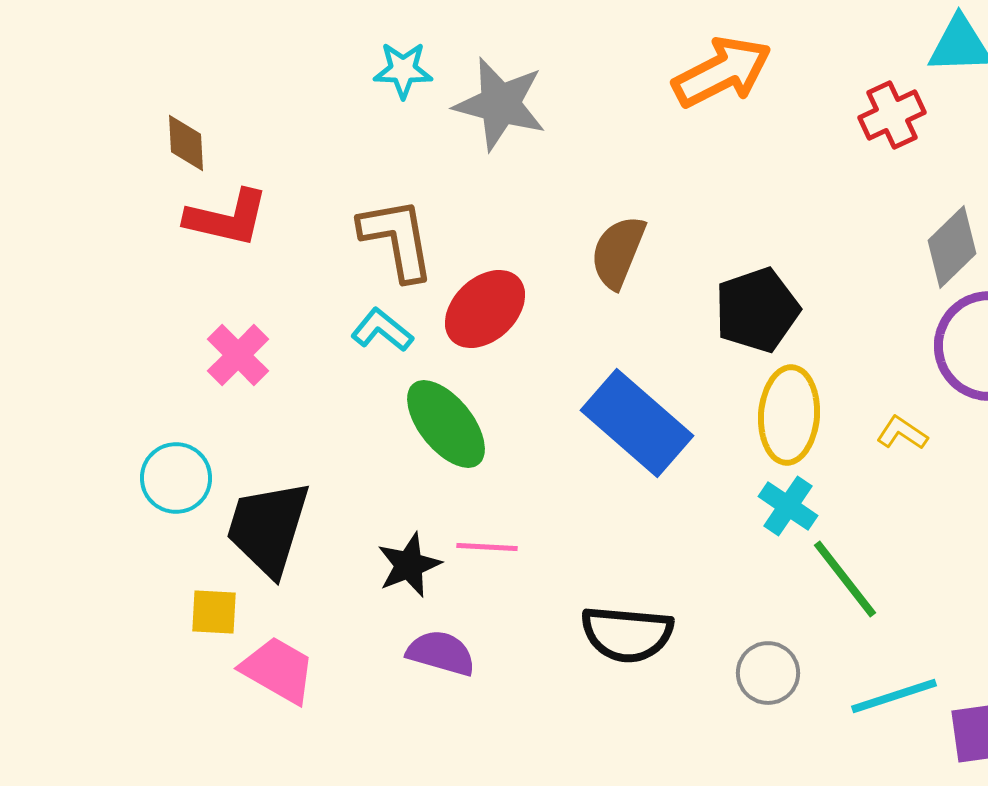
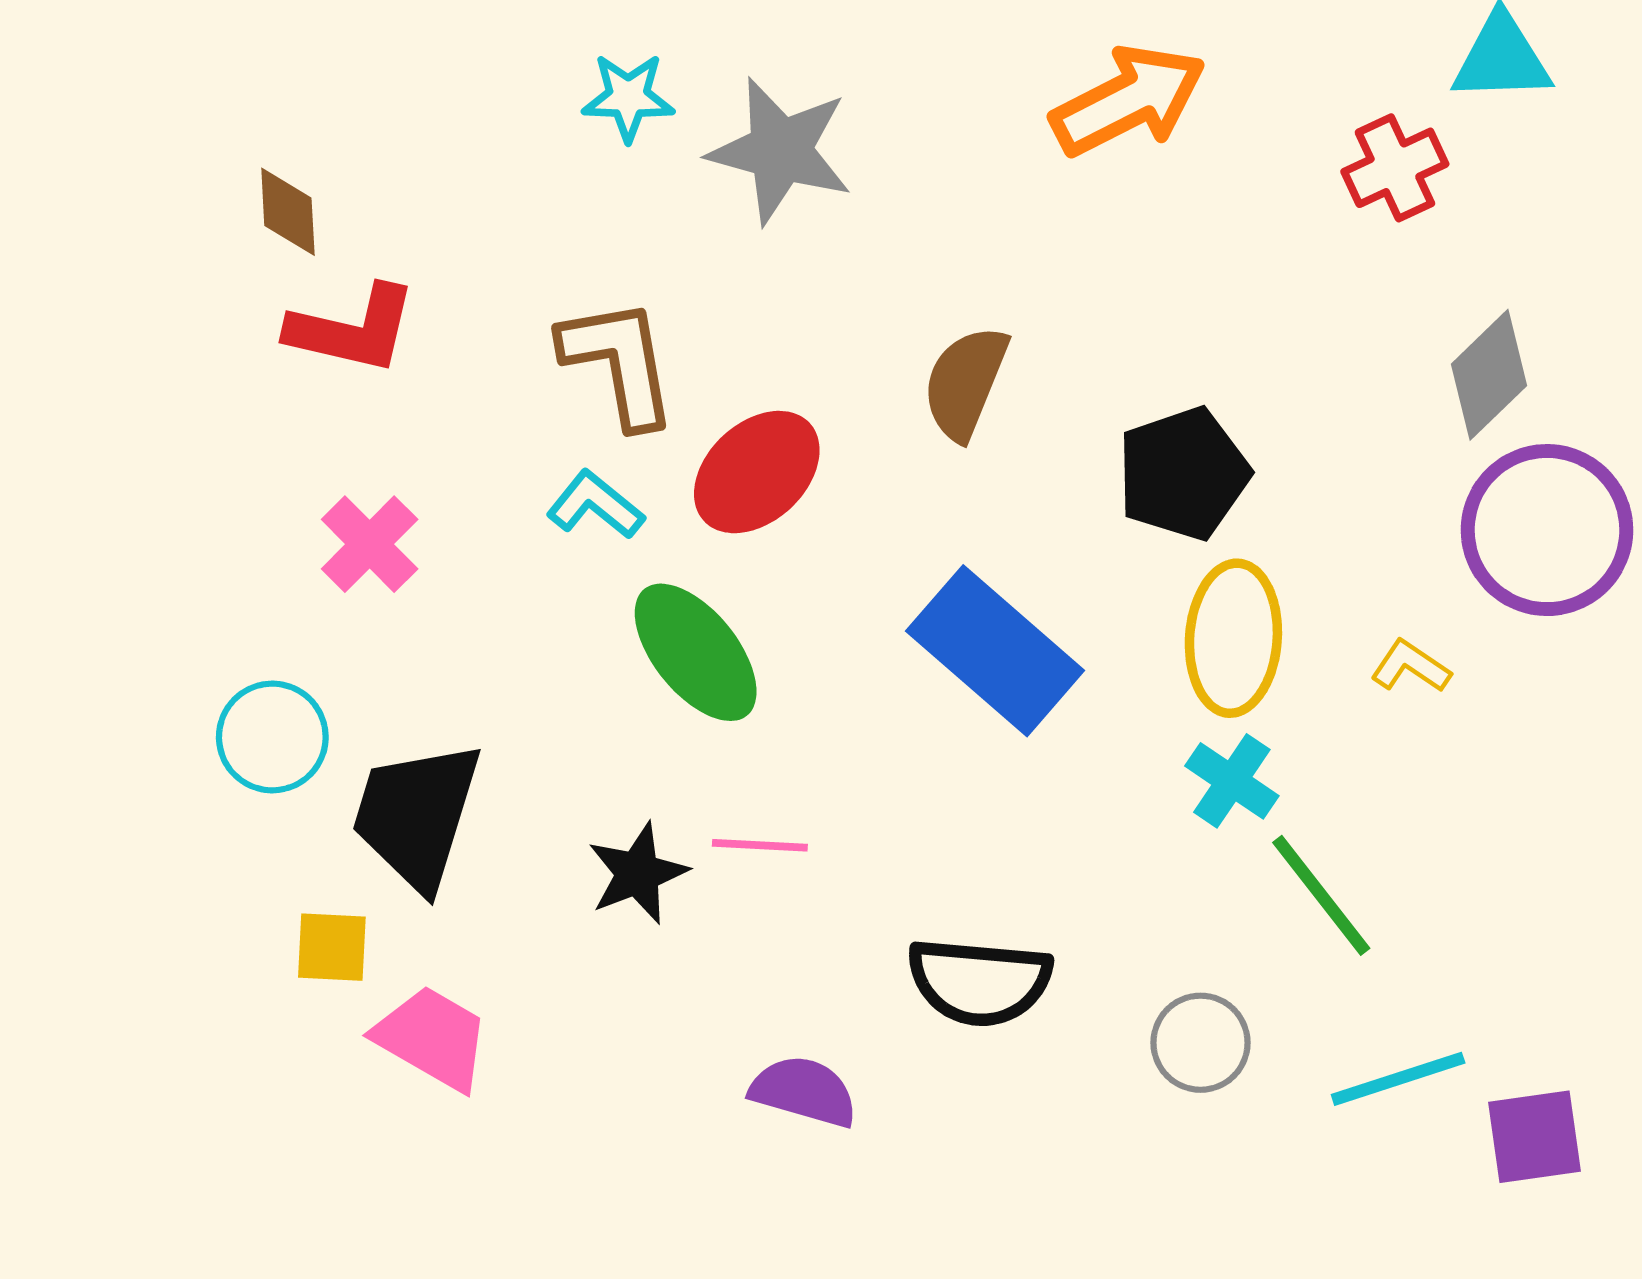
purple semicircle: (441, 653) -> (804, 1091), moved

